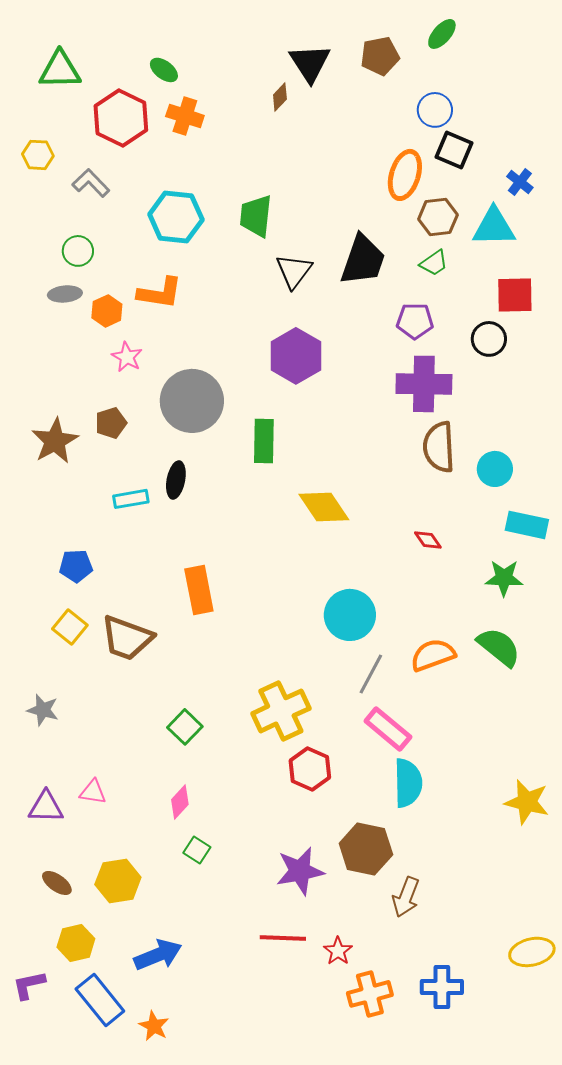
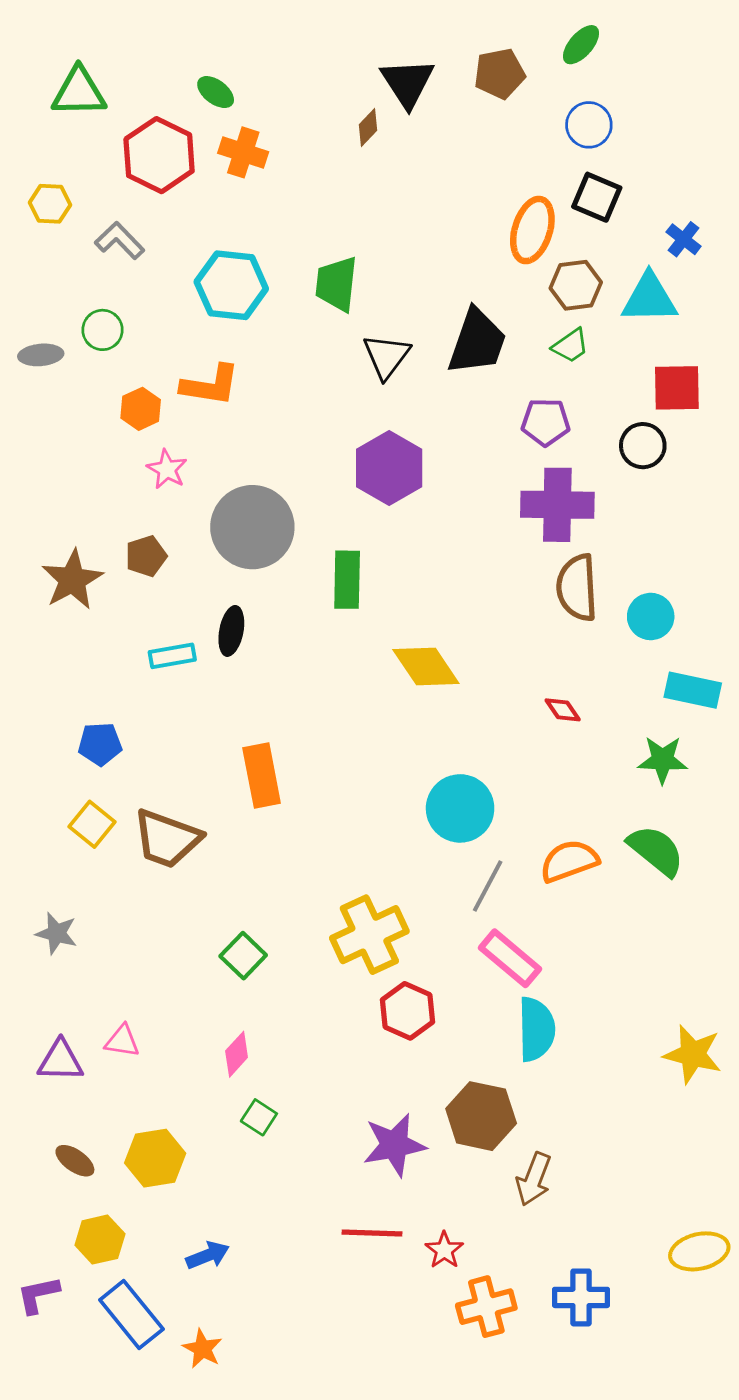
blue circle: (435, 110) -> (589, 125), moved
gray ellipse: (65, 294) -> (41, 355), moved
blue arrow: (158, 955) -> (208, 1255), size x0.7

